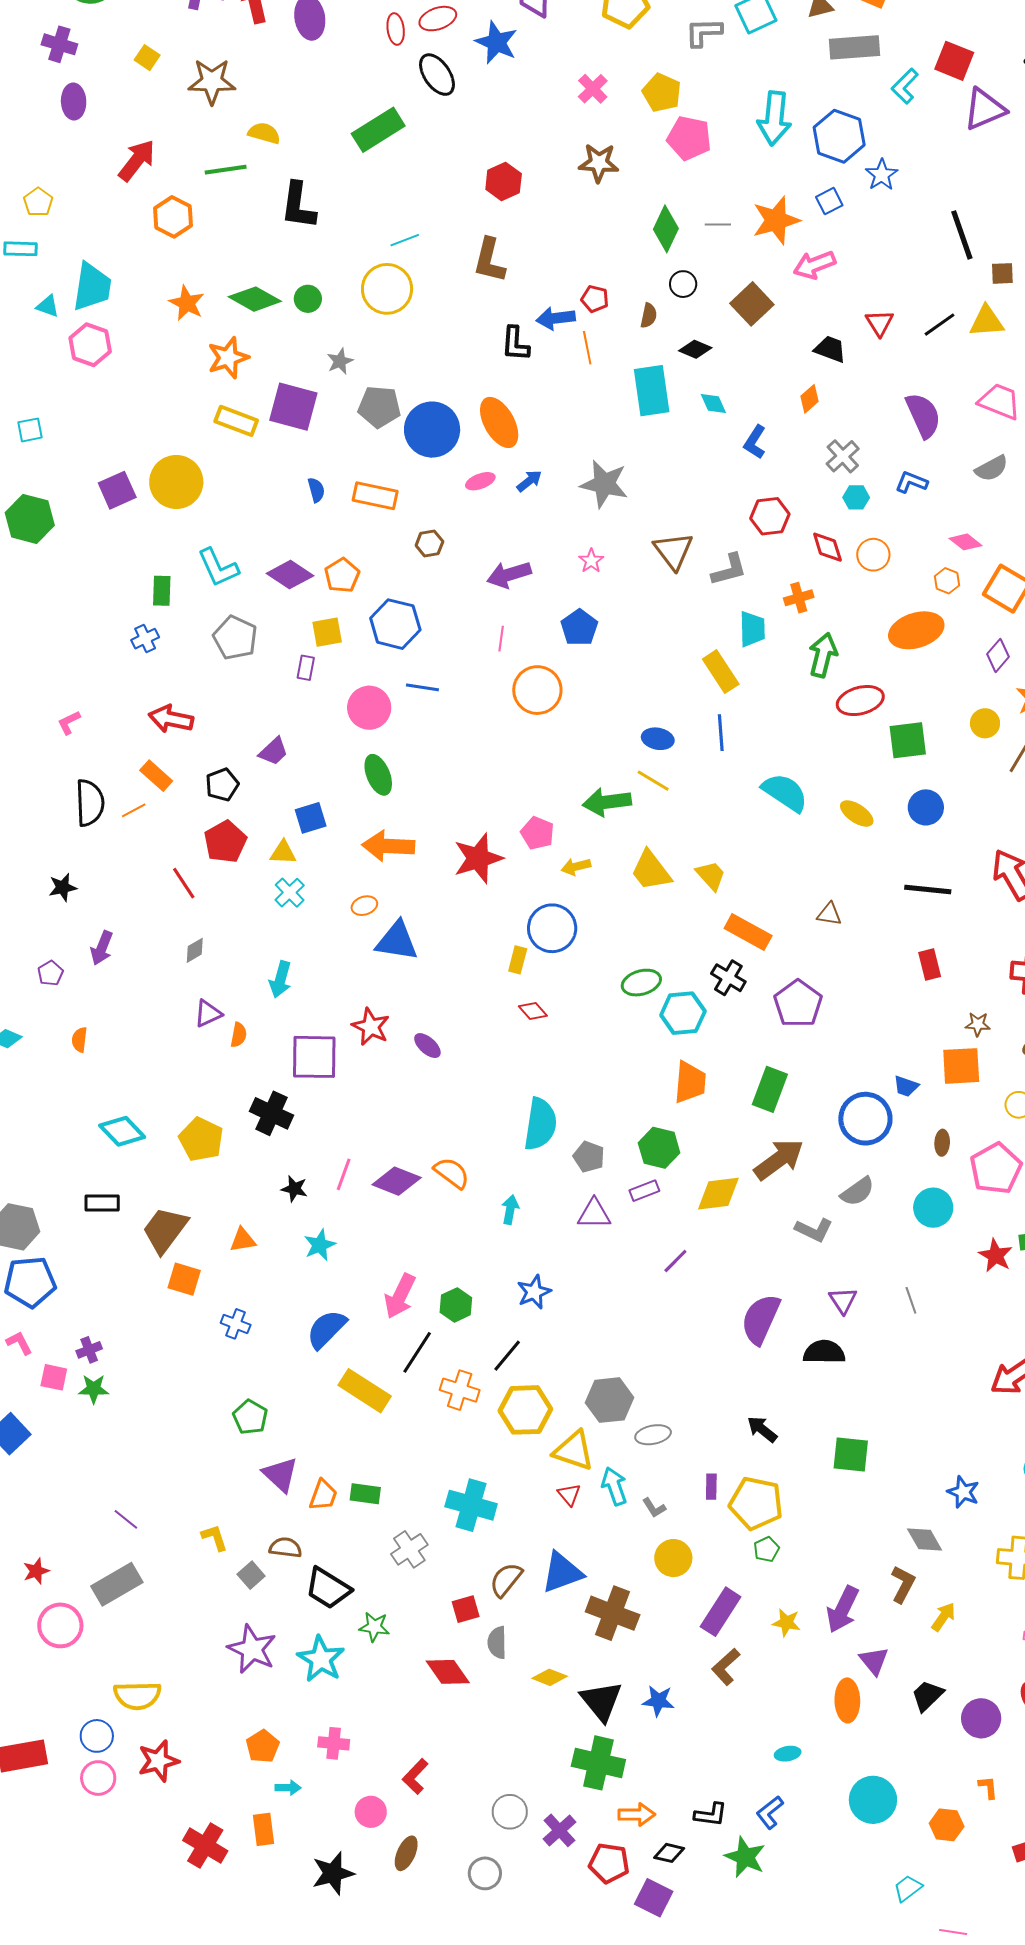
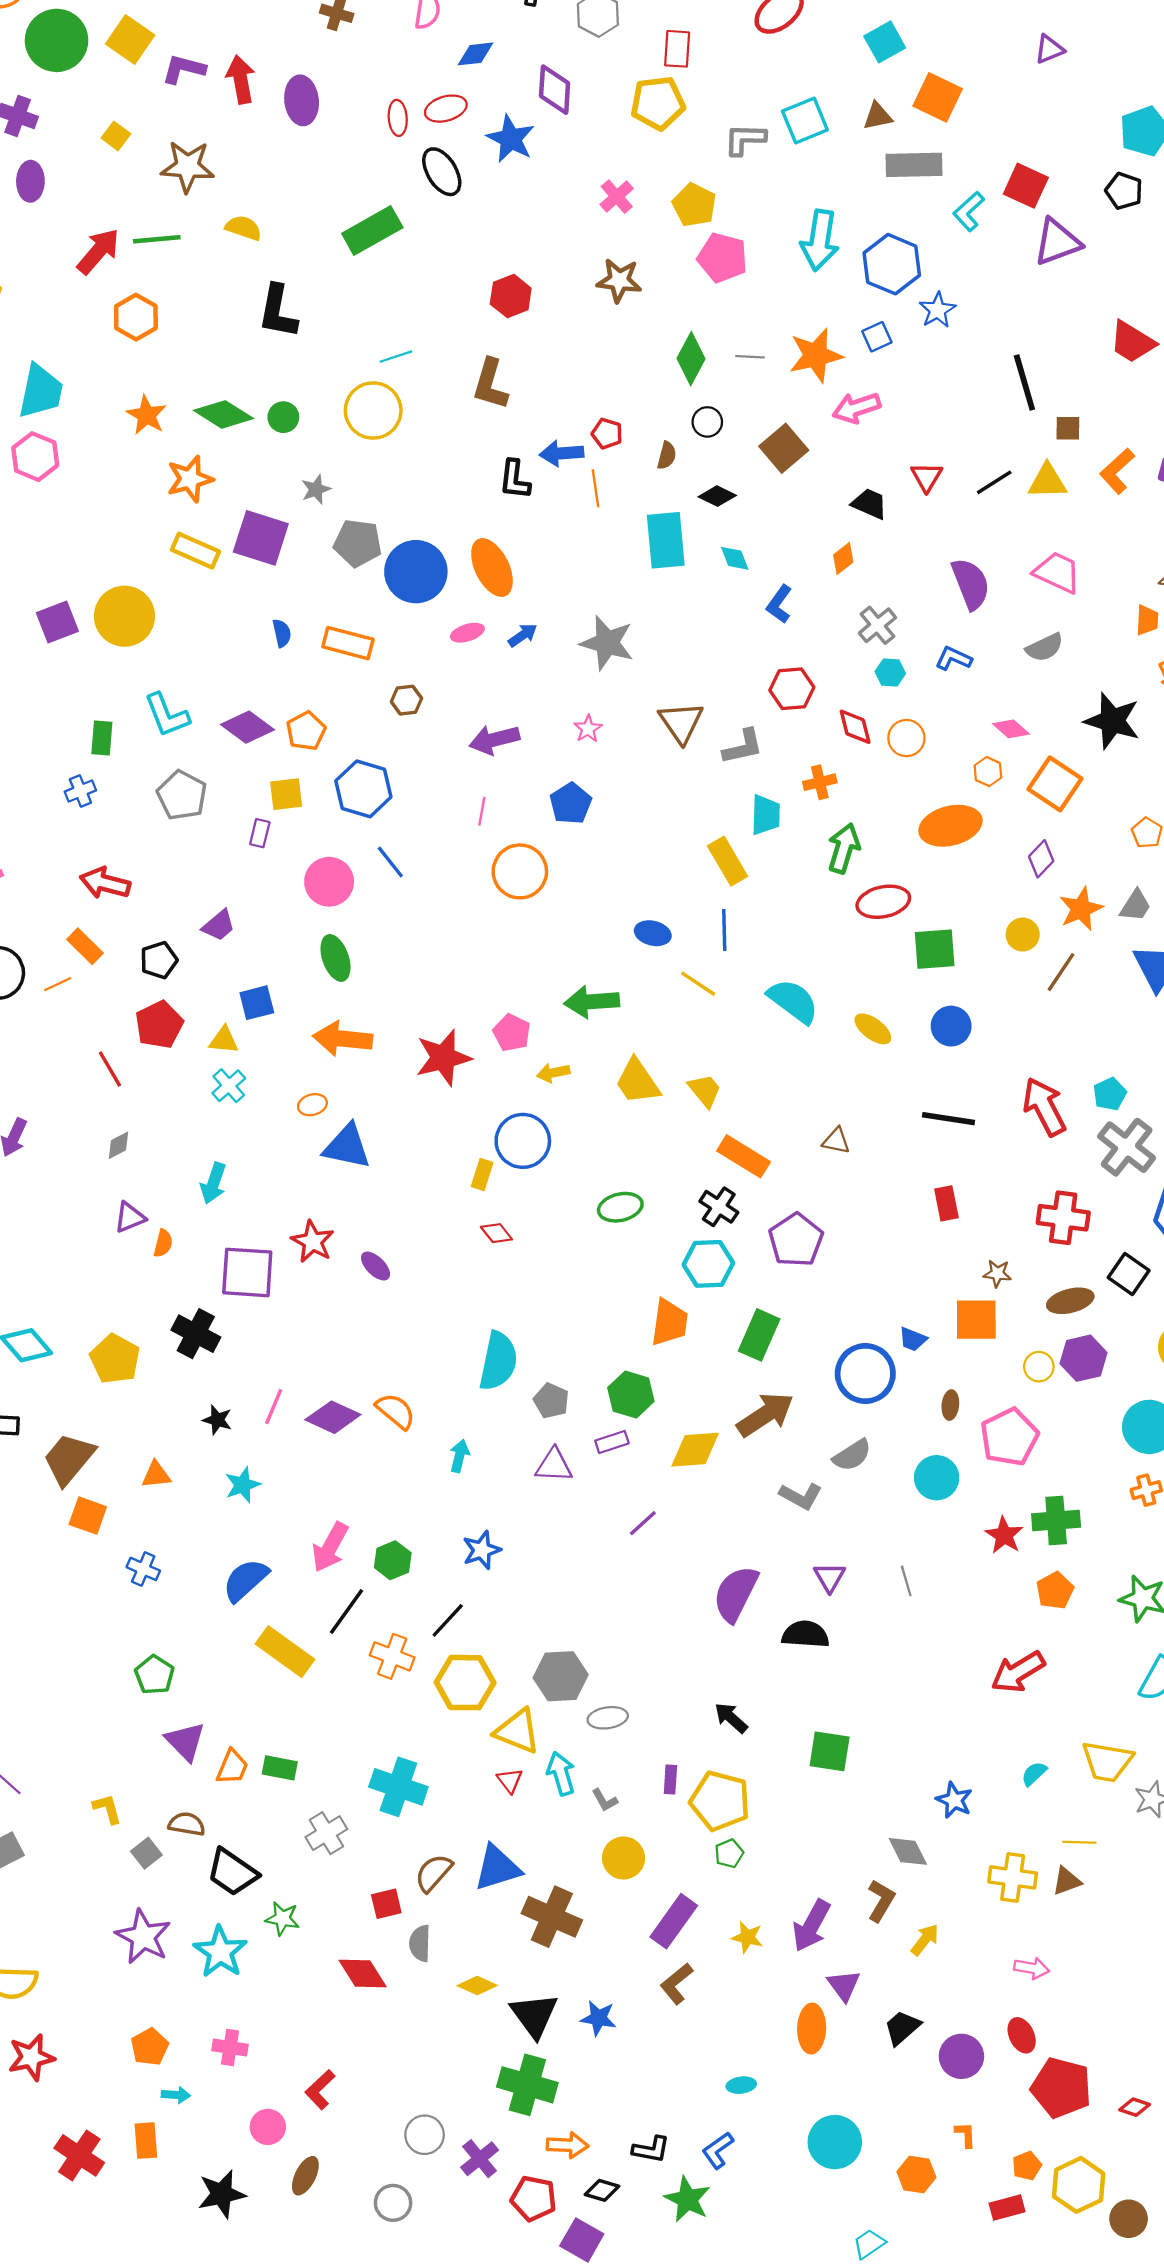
green line: (226, 170) -> (157, 239), moved
blue line: (422, 687) -> (390, 862), turned 40
yellow line: (653, 781) -> (698, 984), moved
cyan hexagon: (683, 1013) -> (708, 1264), moved

